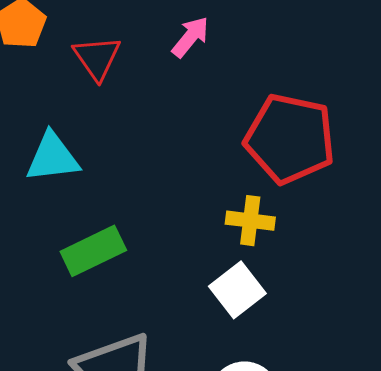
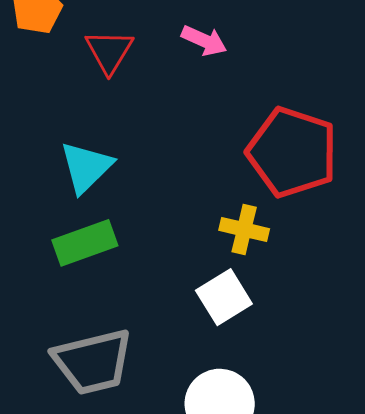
pink arrow: (190, 37) -> (204, 41), turned 69
cyan triangle: (52, 157) -> (86, 167), moved, turned -44

